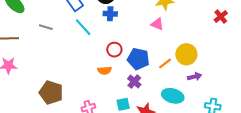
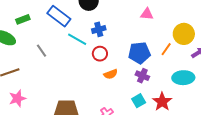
blue cross: (110, 14) -> (99, 29), moved
gray line: (46, 27) -> (42, 51), turned 56
red circle: (114, 50) -> (100, 54), moved

